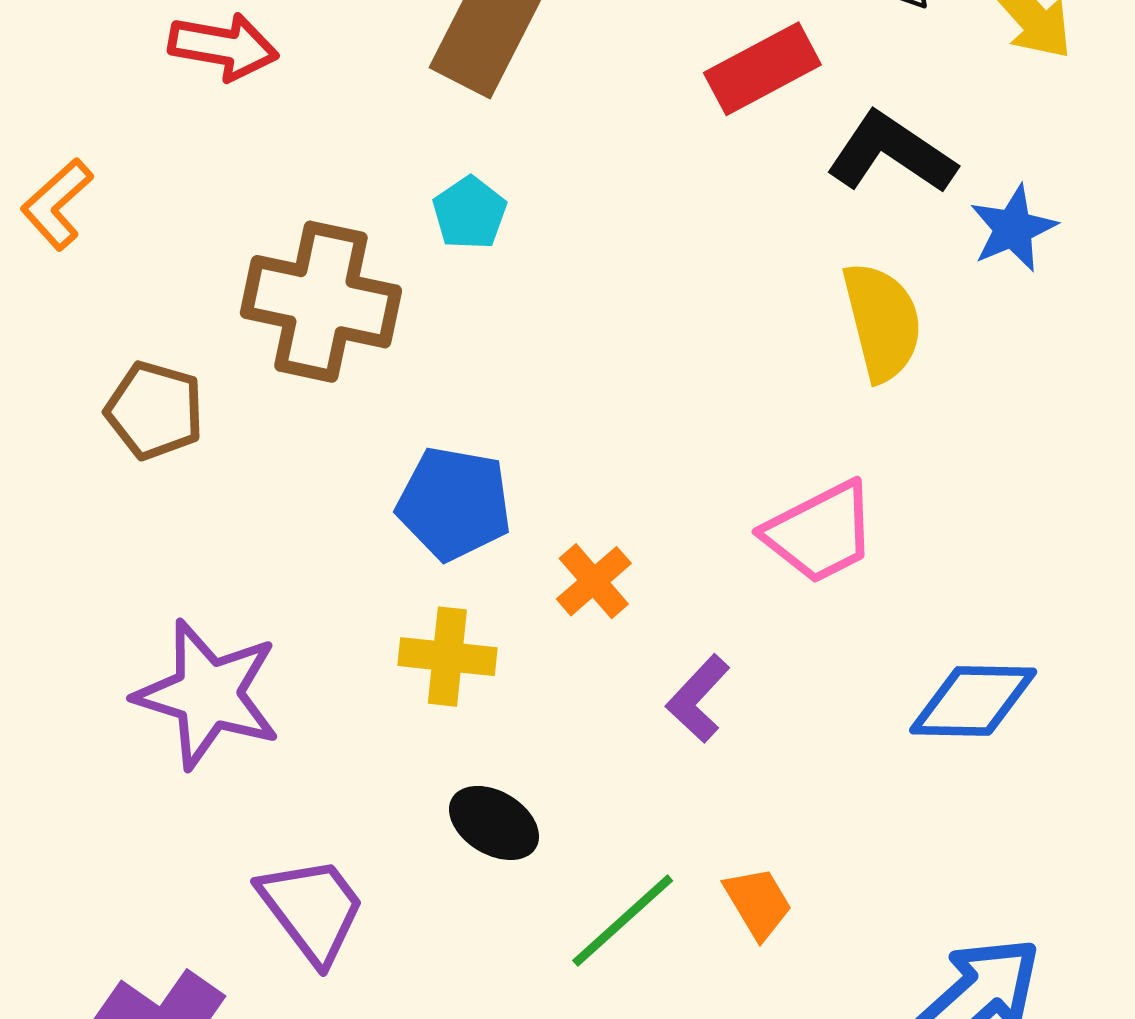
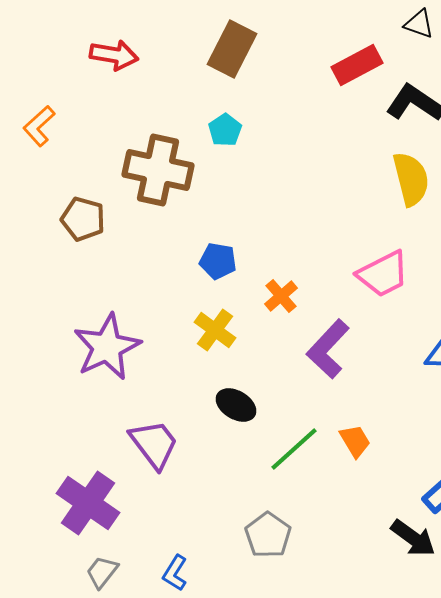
blue pentagon: (454, 504) -> (218, 261), size x0.7
yellow cross: (447, 657) -> (215, 330), turned 30
purple star: (208, 694) -> (107, 347), turned 30
purple L-shape: (698, 699) -> (328, 349), size x1.5

